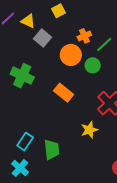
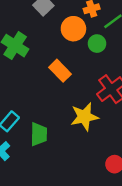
yellow star: (89, 130) -> (84, 117), size x1.4

